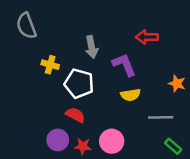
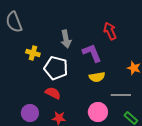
red arrow: (147, 37) -> (110, 31), turned 66
purple circle: (58, 140) -> (30, 113), moved
pink circle: (112, 141) -> (98, 112), moved

